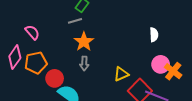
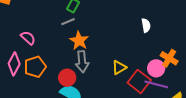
gray arrow: (84, 63) -> (82, 62), size x1.5
pink circle: (161, 64) -> (156, 68), moved
red circle: (55, 78) -> (67, 78), moved

